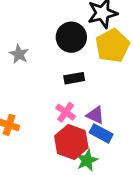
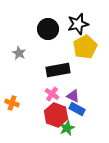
black circle: (71, 37) -> (48, 29), moved
black rectangle: (74, 78) -> (58, 70), size x1.6

